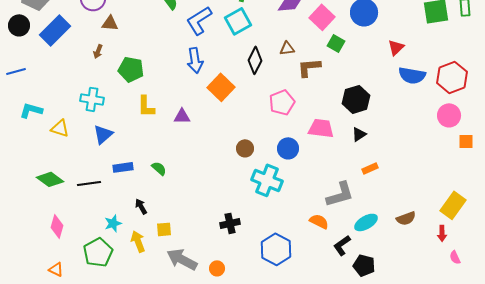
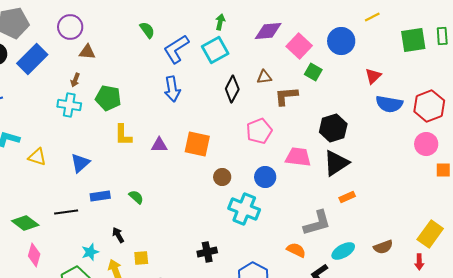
orange square: (221, 87) -> (197, 144), moved, turned -32
cyan cross: (92, 99) -> (69, 105), moved
black triangle: (359, 134) -> (336, 163), size x1.8
green diamond: (50, 179) -> (25, 223), moved

